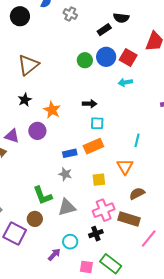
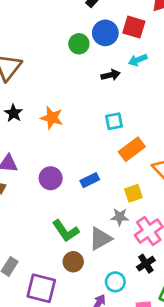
black arrow: (90, 104) -> (111, 75), moved
purple circle: (37, 131) -> (51, 178), moved
orange rectangle: (93, 146) -> (132, 149), moved
blue rectangle: (70, 153) -> (90, 180), moved
gray star: (65, 174) -> (120, 217), moved
brown circle: (35, 219) -> (73, 262), moved

